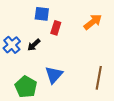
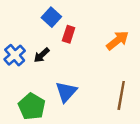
blue square: (42, 14) -> (51, 17), turned 35
orange arrow: (93, 22) -> (118, 40), moved

